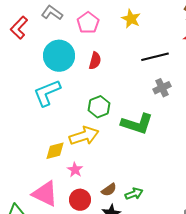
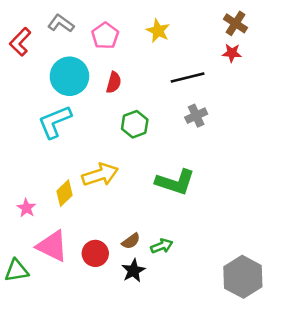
green hexagon: (99, 107) -> (135, 124), moved
green L-shape: (137, 124) -> (175, 182), moved
yellow diamond: (55, 151) -> (65, 193), turned -30
pink star: (75, 170) -> (26, 208), moved

